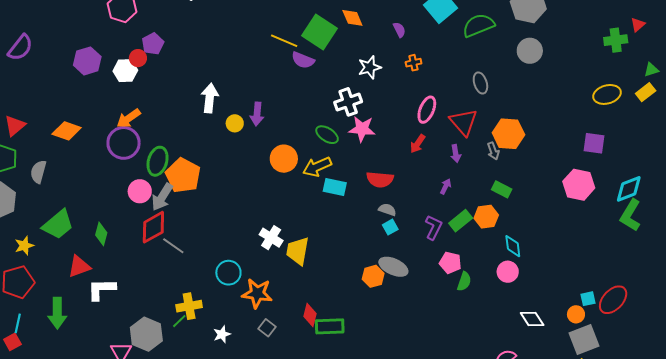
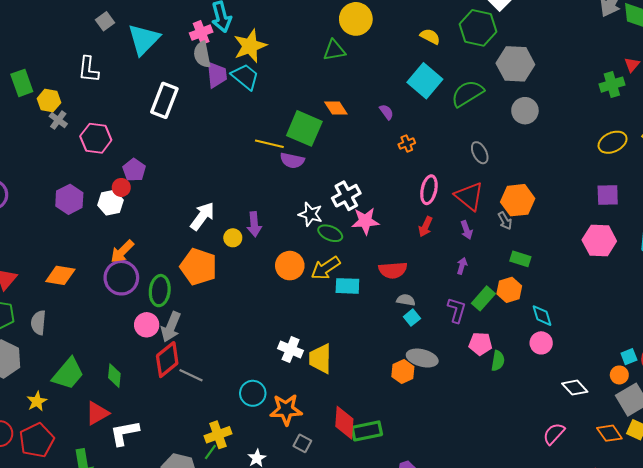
white star: (370, 67) -> (310, 214), moved, turned -30
white arrow: (210, 98) -> (202, 216), turned 40
orange pentagon: (183, 175) -> (198, 267), moved
red diamond: (310, 315) -> (344, 423), size x1.4

